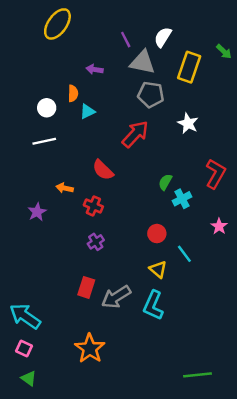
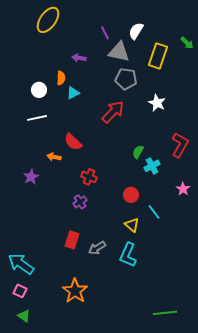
red semicircle: (103, 170) -> (73, 142), moved
red cross: (93, 206) -> (89, 177), moved
gray arrow: (116, 297) -> (97, 248), size x0.7

